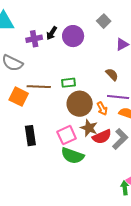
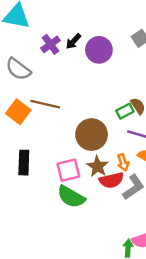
purple cross: (34, 39) -> (50, 44), turned -35
green rectangle: (68, 83) -> (125, 111), moved, turned -32
orange arrow: (102, 109) -> (123, 162), moved

